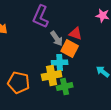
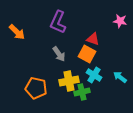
gray arrow: (57, 39) -> (59, 54), moved
cyan cross: (60, 63) -> (94, 75), moved, turned 35

